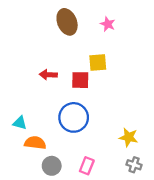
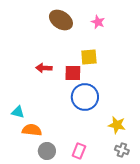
brown ellipse: (67, 22) -> (61, 20), turned -35
blue circle: (74, 117) -> (85, 97), moved

